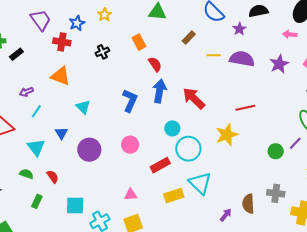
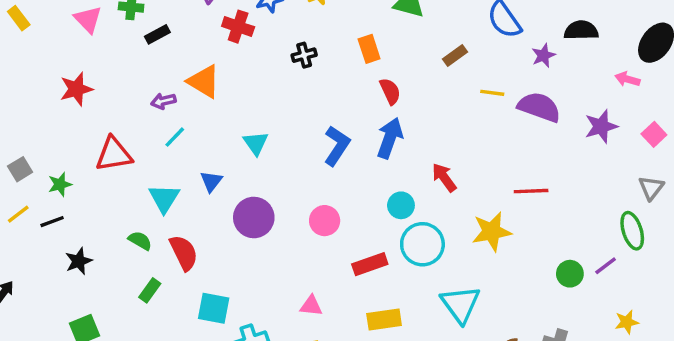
orange triangle: (61, 76) -> (204, 82), moved
red arrow: (194, 98) -> (444, 177), moved, size x0.7
red semicircle: (53, 177) -> (184, 253), size x1.5
cyan triangle: (200, 183) -> (460, 304), moved

